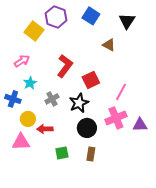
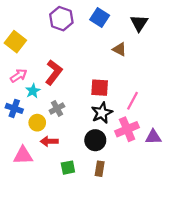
yellow square: (34, 31) -> (15, 42), moved
pink arrow: (22, 61) -> (19, 76), moved
red L-shape: (65, 66) -> (54, 72), moved
red square: (91, 80) -> (100, 88), turned 30
black star: (79, 103) -> (102, 113), moved
yellow circle: (28, 119) -> (37, 123), moved

